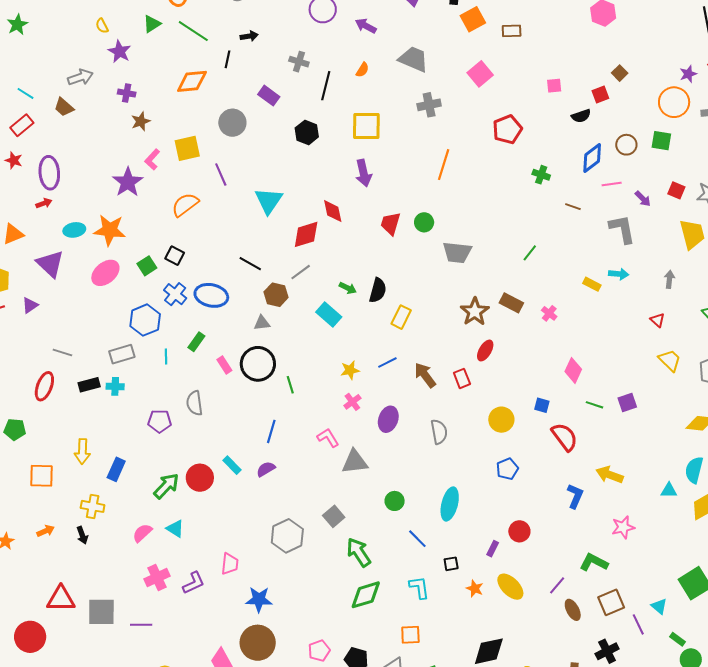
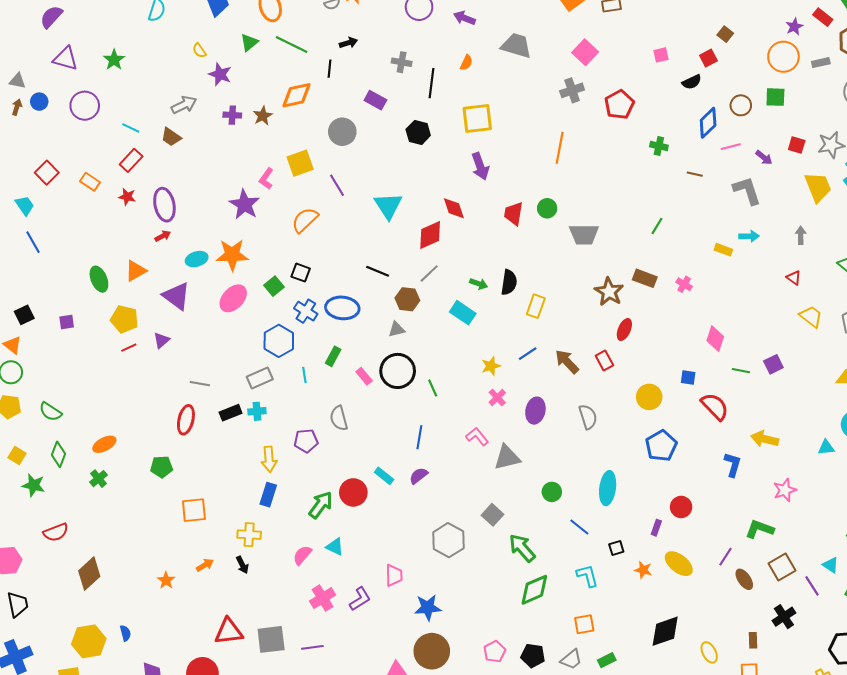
gray cross: (429, 105) -> (572, 90), moved
brown star: (141, 121) -> (263, 116), moved
yellow arrow: (82, 451) -> (269, 459), moved
blue pentagon: (507, 469) -> (661, 446), size x1.4

